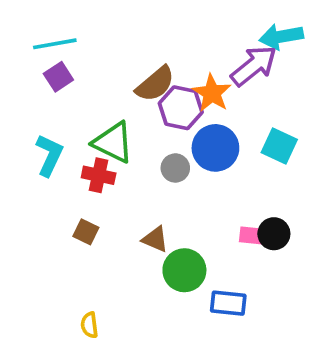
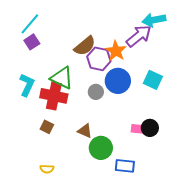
cyan line: (55, 44) -> (30, 24), turned -40
red cross: (99, 175) -> (54, 96), size x1.5
yellow semicircle: (89, 325) -> (47, 169), moved, turned -80

